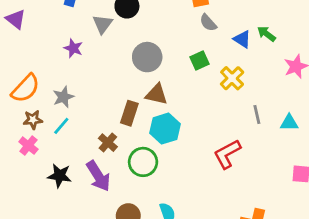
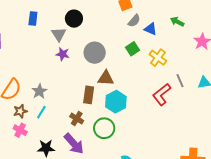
gray semicircle: (208, 23) -> (134, 21), turned -88
blue triangle: (242, 39) -> (151, 29), moved
purple star: (73, 48) -> (63, 54), moved
red L-shape: (227, 154) -> (162, 94), moved

